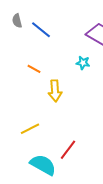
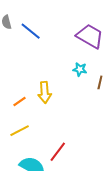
cyan star: (83, 63) -> (80, 69), moved
orange line: (34, 69) -> (20, 101), moved, turned -64

